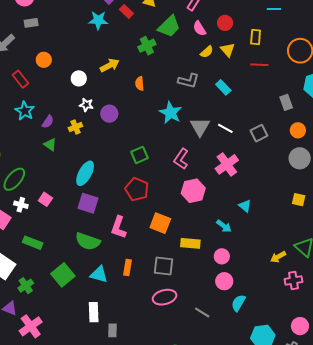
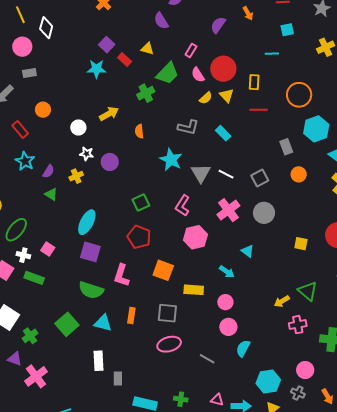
red circle: (225, 23) -> (223, 69), size x1.6
gray circle: (300, 158) -> (264, 213), moved
green rectangle: (33, 243) -> (34, 278), moved

